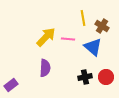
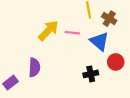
purple semicircle: (45, 68) -> (34, 67), moved
red circle: (106, 77) -> (116, 62), moved

